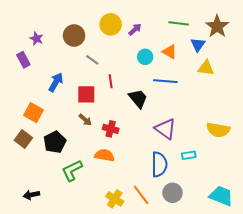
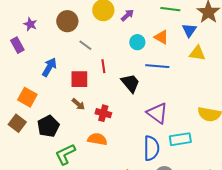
cyan rectangle: (189, 155) -> (180, 139), size x1.5

